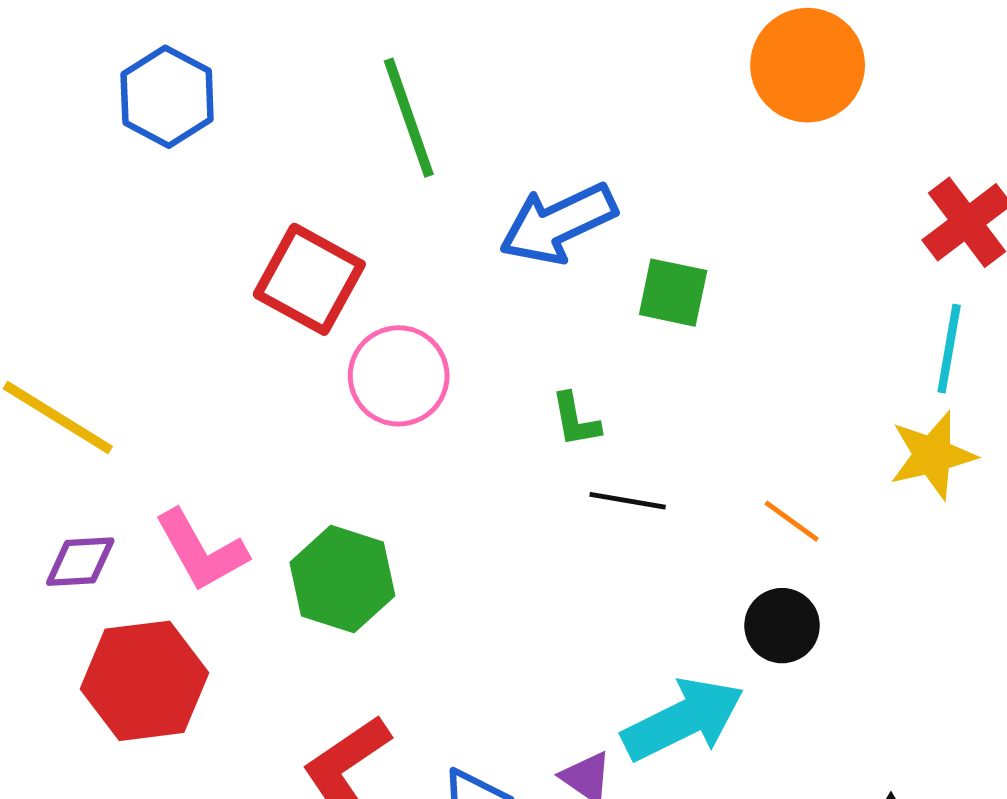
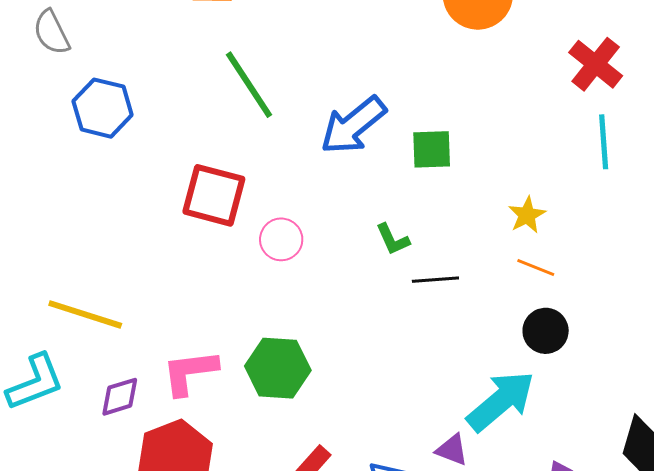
pink circle: (399, 376) -> (281, 239), size x0.7
yellow star: (933, 455) -> (527, 215), moved, size x0.7
pink L-shape: (201, 551) -> (190, 372), turned 126

